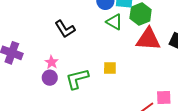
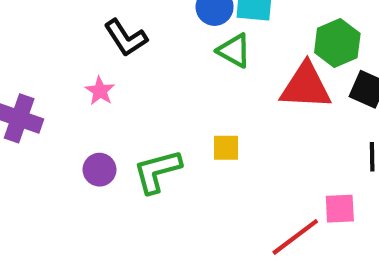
green hexagon: (141, 14) -> (337, 43), moved
black L-shape: (65, 29) -> (126, 38), moved
pink star: (52, 62) -> (100, 91), moved

